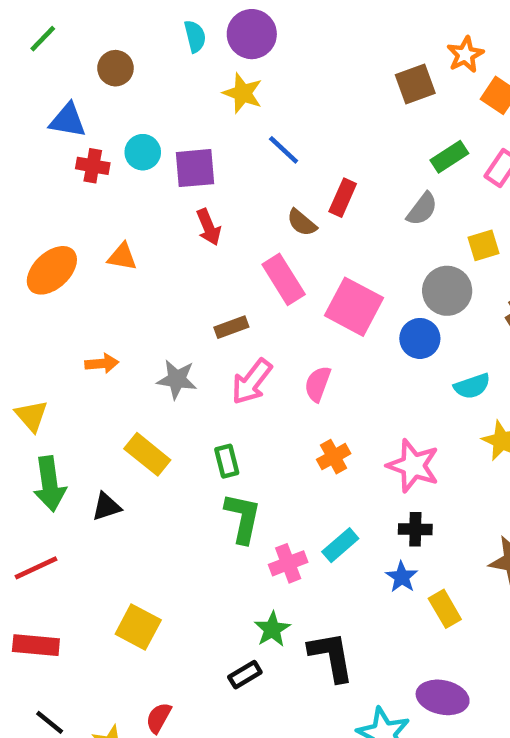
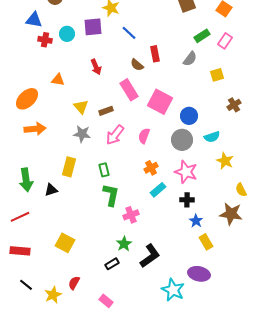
purple square: (195, 168) -> (93, 27), moved
red rectangle: (343, 198) -> (155, 54), turned -35
orange ellipse: (52, 270) -> (27, 99), moved
gray circle: (447, 291) -> (182, 140), moved
orange arrow: (102, 363) -> (35, 129), moved, size x1.5
yellow triangle: (31, 416) -> (81, 107), moved
yellow rectangle: (147, 454) -> (69, 167), turned 66
cyan rectangle: (340, 545) -> (158, 190), moved
blue star: (402, 577) -> (196, 221), moved
yellow rectangle: (445, 609) -> (206, 242), moved
black L-shape: (331, 656) -> (150, 256), turned 65

